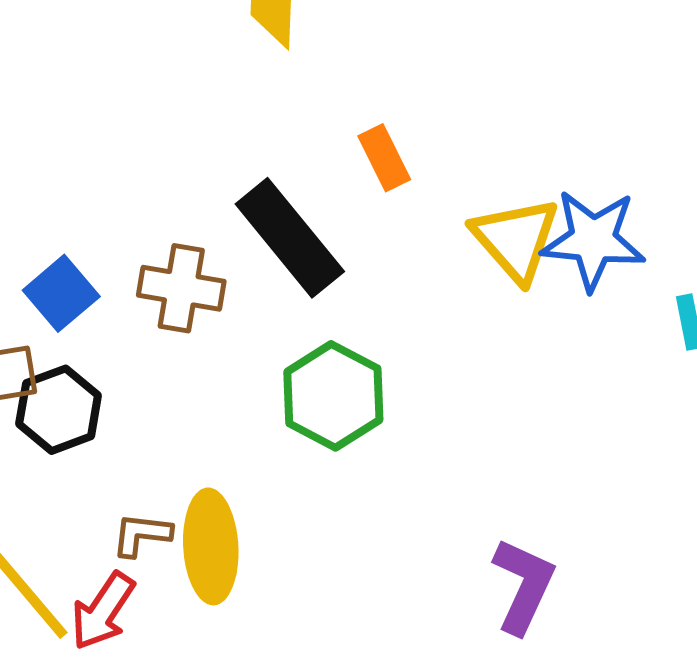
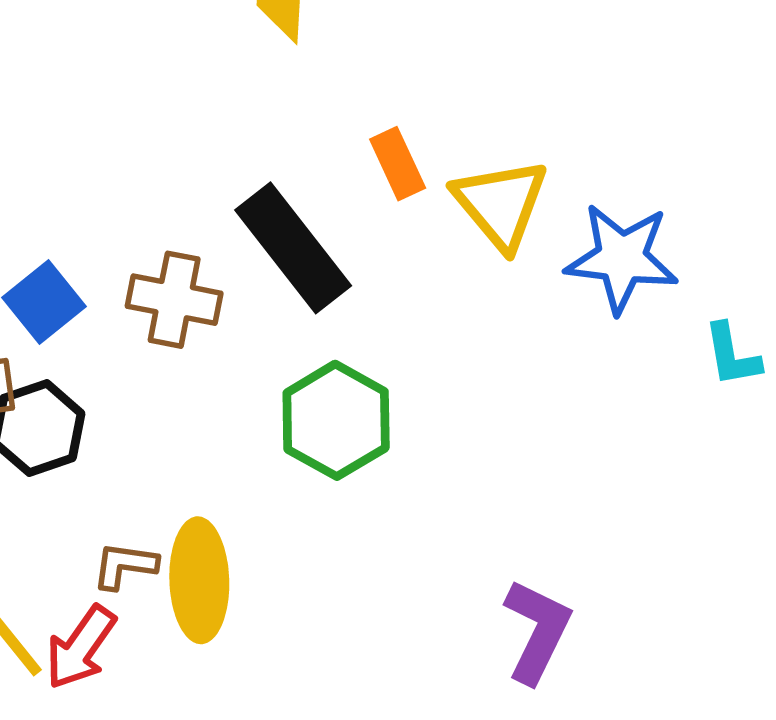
yellow triangle: (516, 239) -> (501, 204), moved

